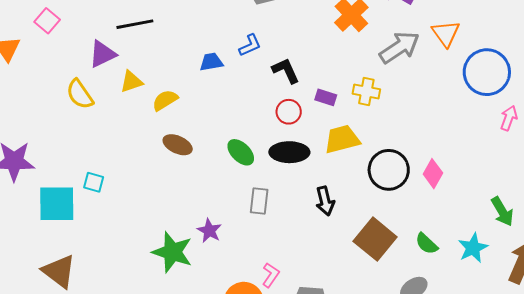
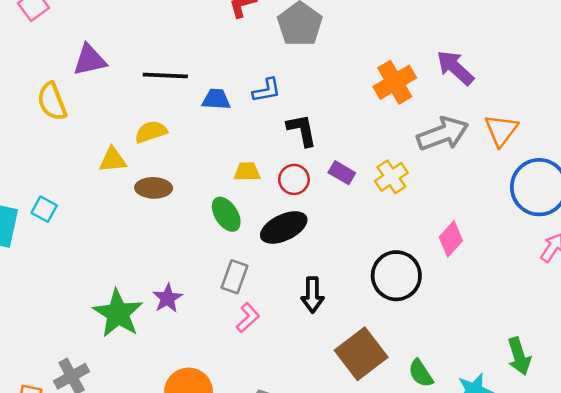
black line: (135, 24) -> (165, 76), moved
yellow triangle: (131, 82) -> (113, 160), moved
yellow cross: (366, 91) -> (391, 177), turned 32
yellow trapezoid: (342, 139) -> (247, 172), moved, size x0.6
brown ellipse: (178, 145) -> (154, 188), turned -36
black ellipse: (289, 152) -> (284, 227), turned -39
pink diamond: (433, 174) -> (451, 239), moved
pink L-shape: (271, 275) -> (248, 318), moved

